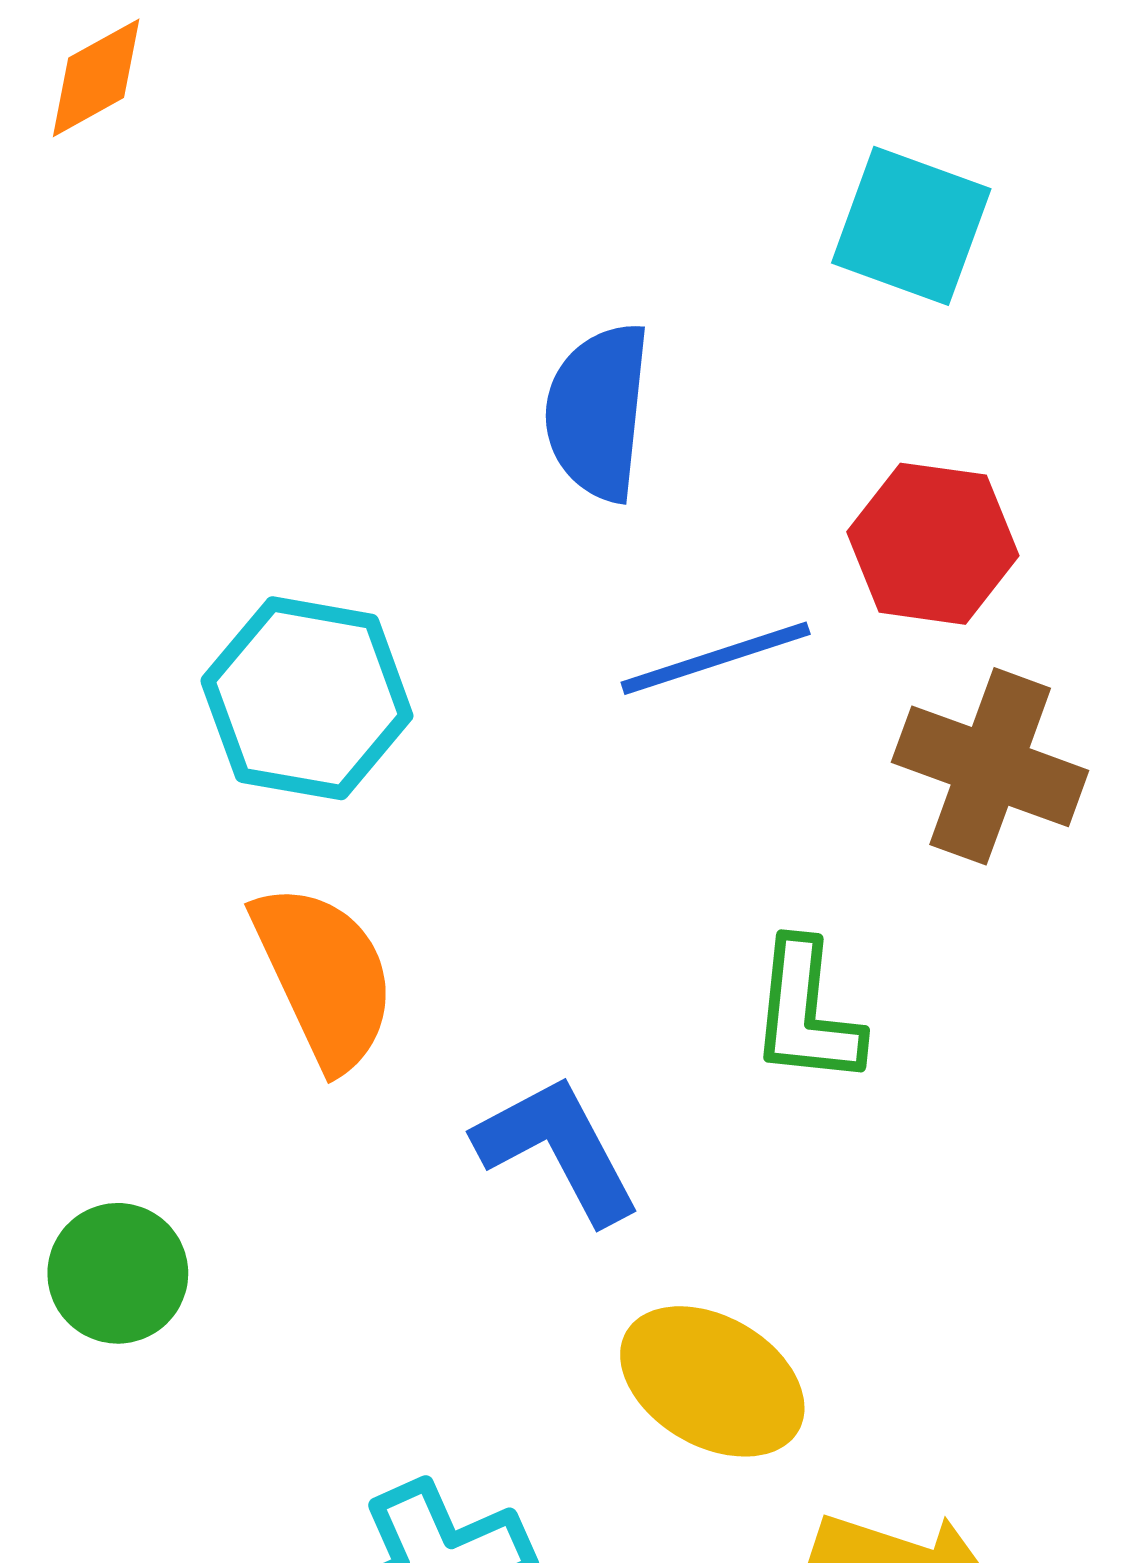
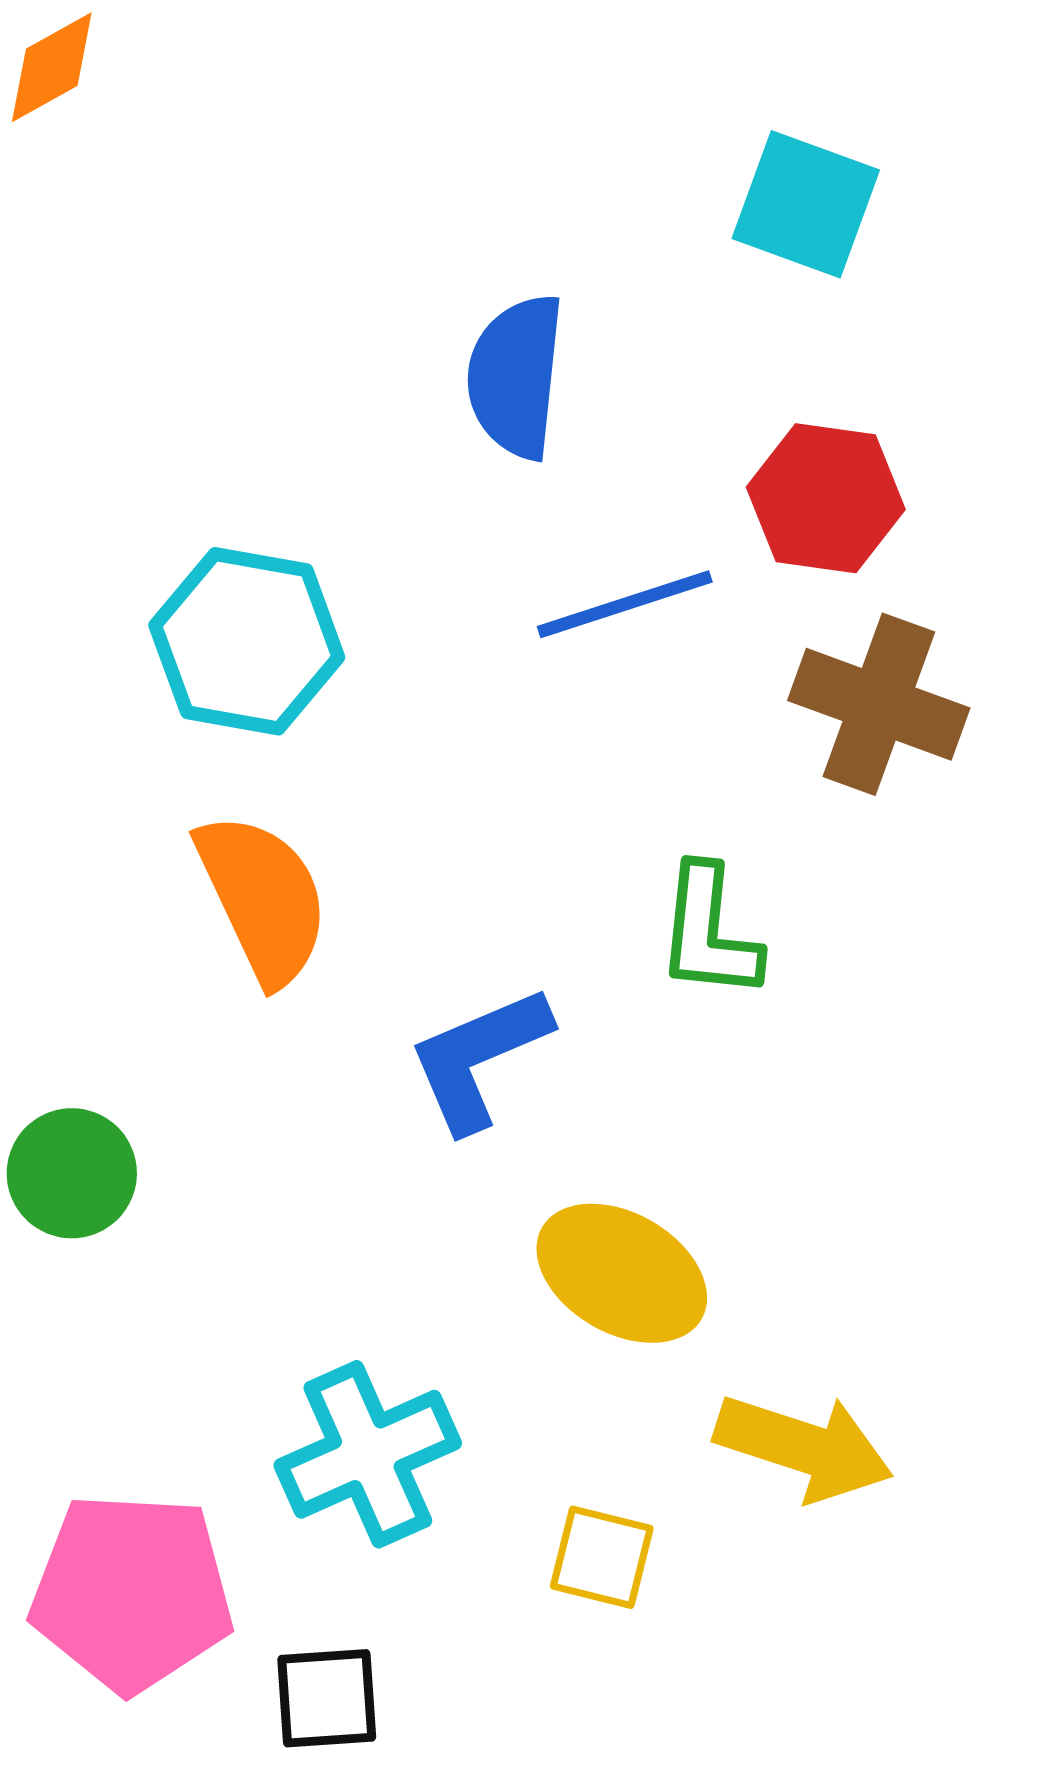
blue L-shape: (558, 1149) -> (479, 1058), turned -85

